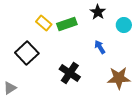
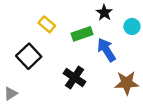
green rectangle: (67, 24) -> (82, 34), moved
blue arrow: (100, 47) -> (106, 50), size x1.6

